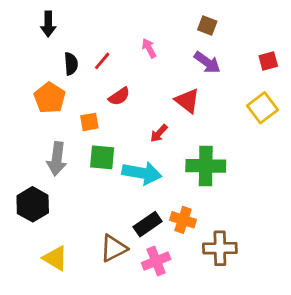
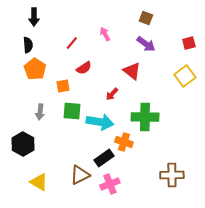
black semicircle: (71, 64) -> (28, 45), moved
gray arrow: (57, 159) -> (40, 112), size x0.7
orange cross: (183, 220) -> (124, 142), moved
brown cross: (220, 248) -> (172, 175), moved

